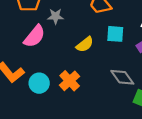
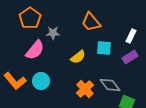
orange cross: (70, 81) -> (85, 89), moved
cyan circle: (39, 83) -> (41, 81), moved

